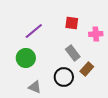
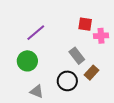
red square: (72, 23) -> (85, 24), moved

